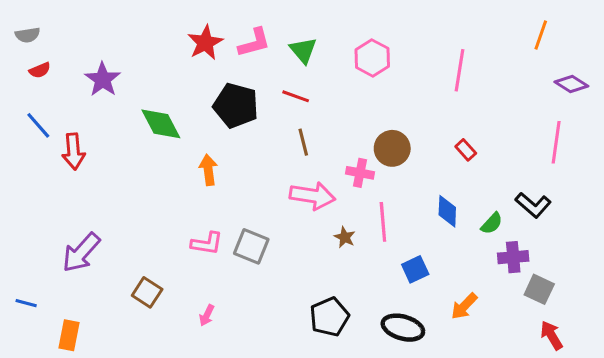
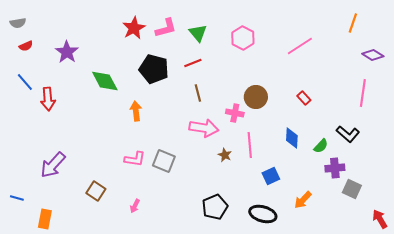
pink line: (460, 70) -> (300, 46), turned 48
red line: (296, 96) -> (193, 63), turned -42
red arrow: (551, 335) -> (380, 219), moved

